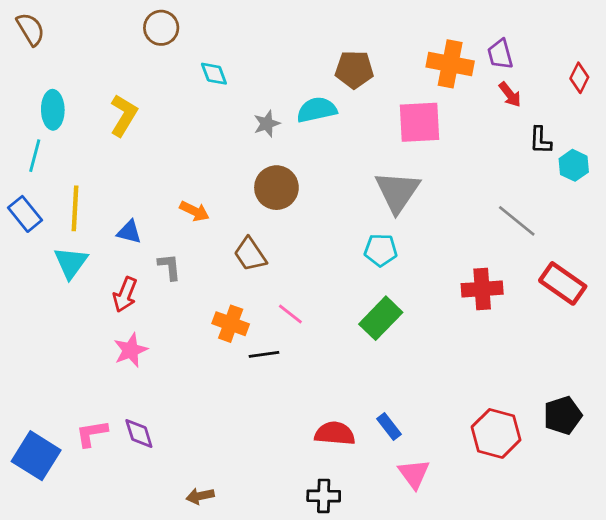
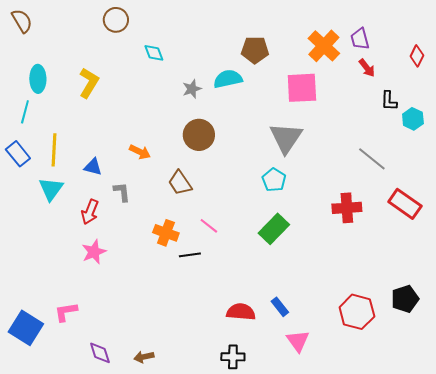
orange cross: (450, 64) -> (324, 46), turned 32
cyan pentagon: (381, 250) -> (274, 180), turned 30
purple diamond: (139, 433) -> (100, 353), moved

